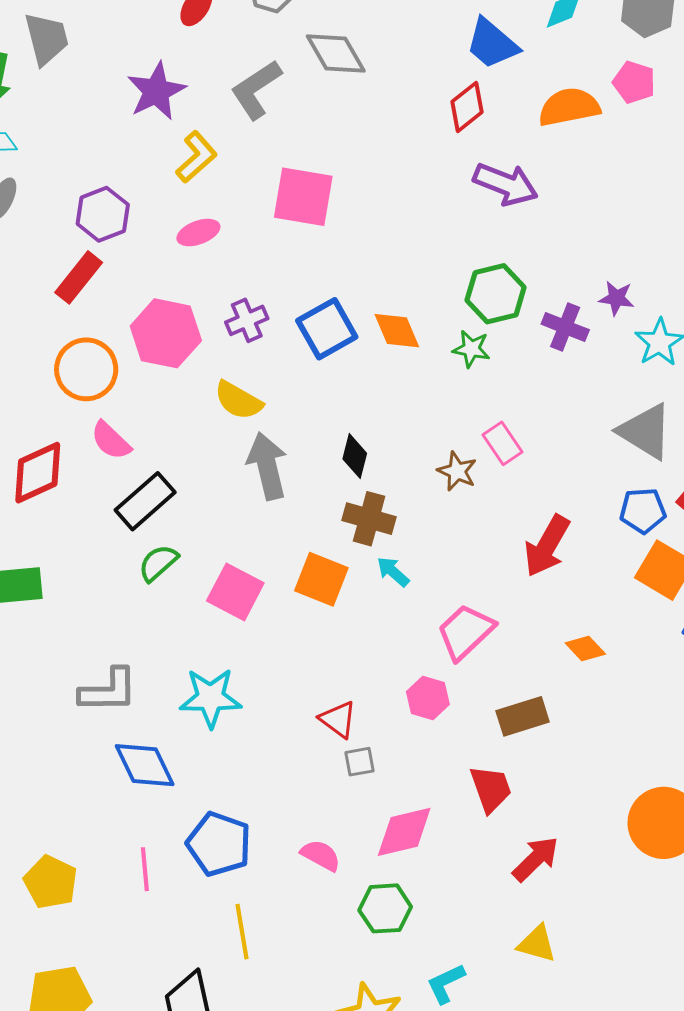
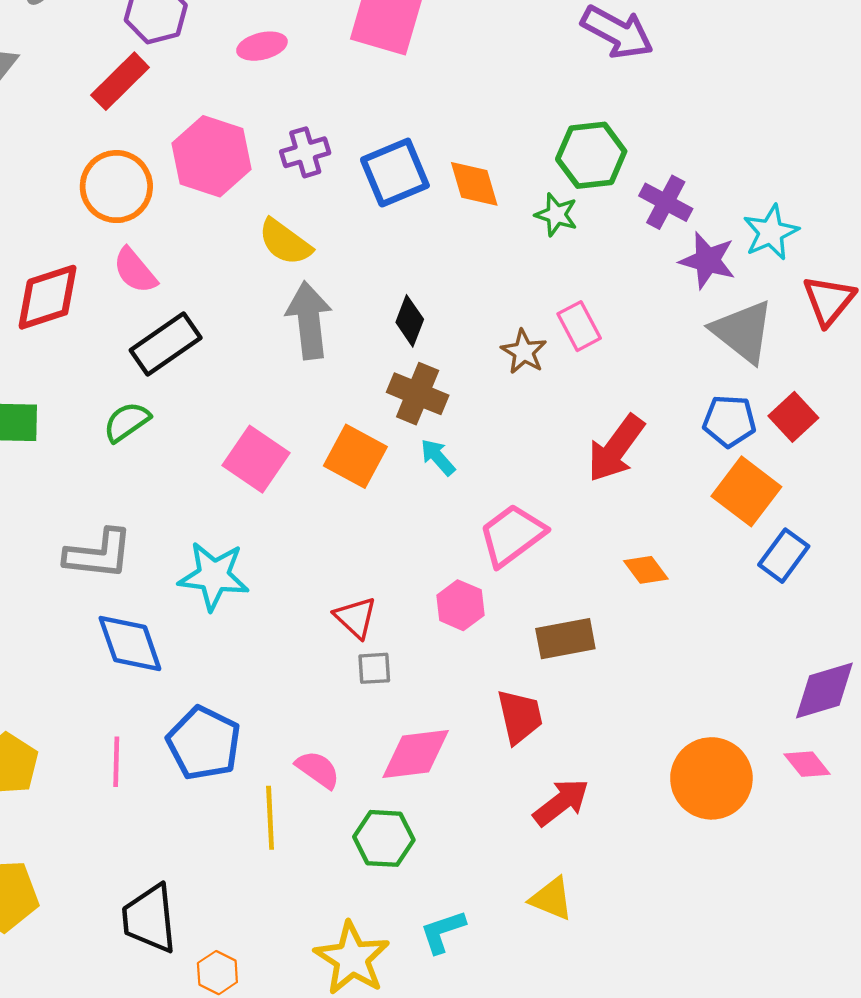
purple star: (616, 298) -> (708, 260), moved, size x1.4
green semicircle: (158, 563) -> (127, 422), moved
yellow line: (242, 932) -> (270, 818), moved

